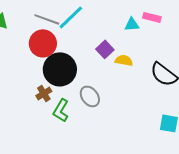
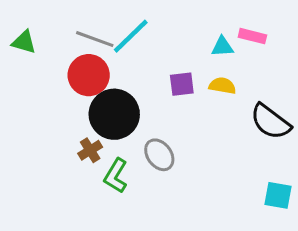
purple square: (105, 49) -> (182, 84), turned 36
yellow semicircle: (124, 60) -> (222, 86), moved

